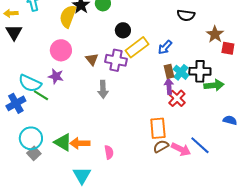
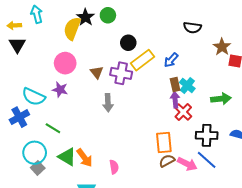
black cross: (200, 71) -> (207, 135), moved
green line: (41, 95) -> (53, 128), moved
orange arrow: (80, 143) -> (84, 158), turned -126

